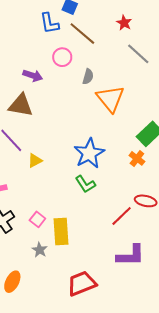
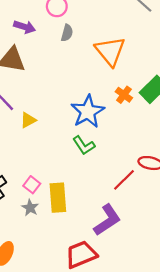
gray semicircle: (88, 77) -> (67, 33), moved
orange cross: (137, 158) -> (124, 95), moved
gray star: (40, 250) -> (30, 208), moved
purple L-shape: (131, 255) -> (107, 220), moved, turned -32

